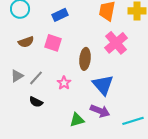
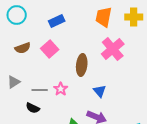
pink square: (53, 43) -> (50, 49), turned 30
gray line: (36, 78) -> (40, 90), moved, turned 49
blue triangle: (103, 85) -> (100, 91), size x0.6

